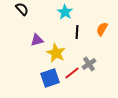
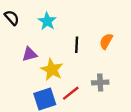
cyan star: (65, 12) -> (47, 21), moved
gray cross: (89, 64) -> (100, 83), moved, turned 32

